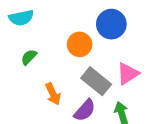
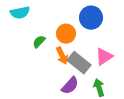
green semicircle: (29, 57) -> (39, 42), moved
orange arrow: (53, 94) -> (62, 56), moved

